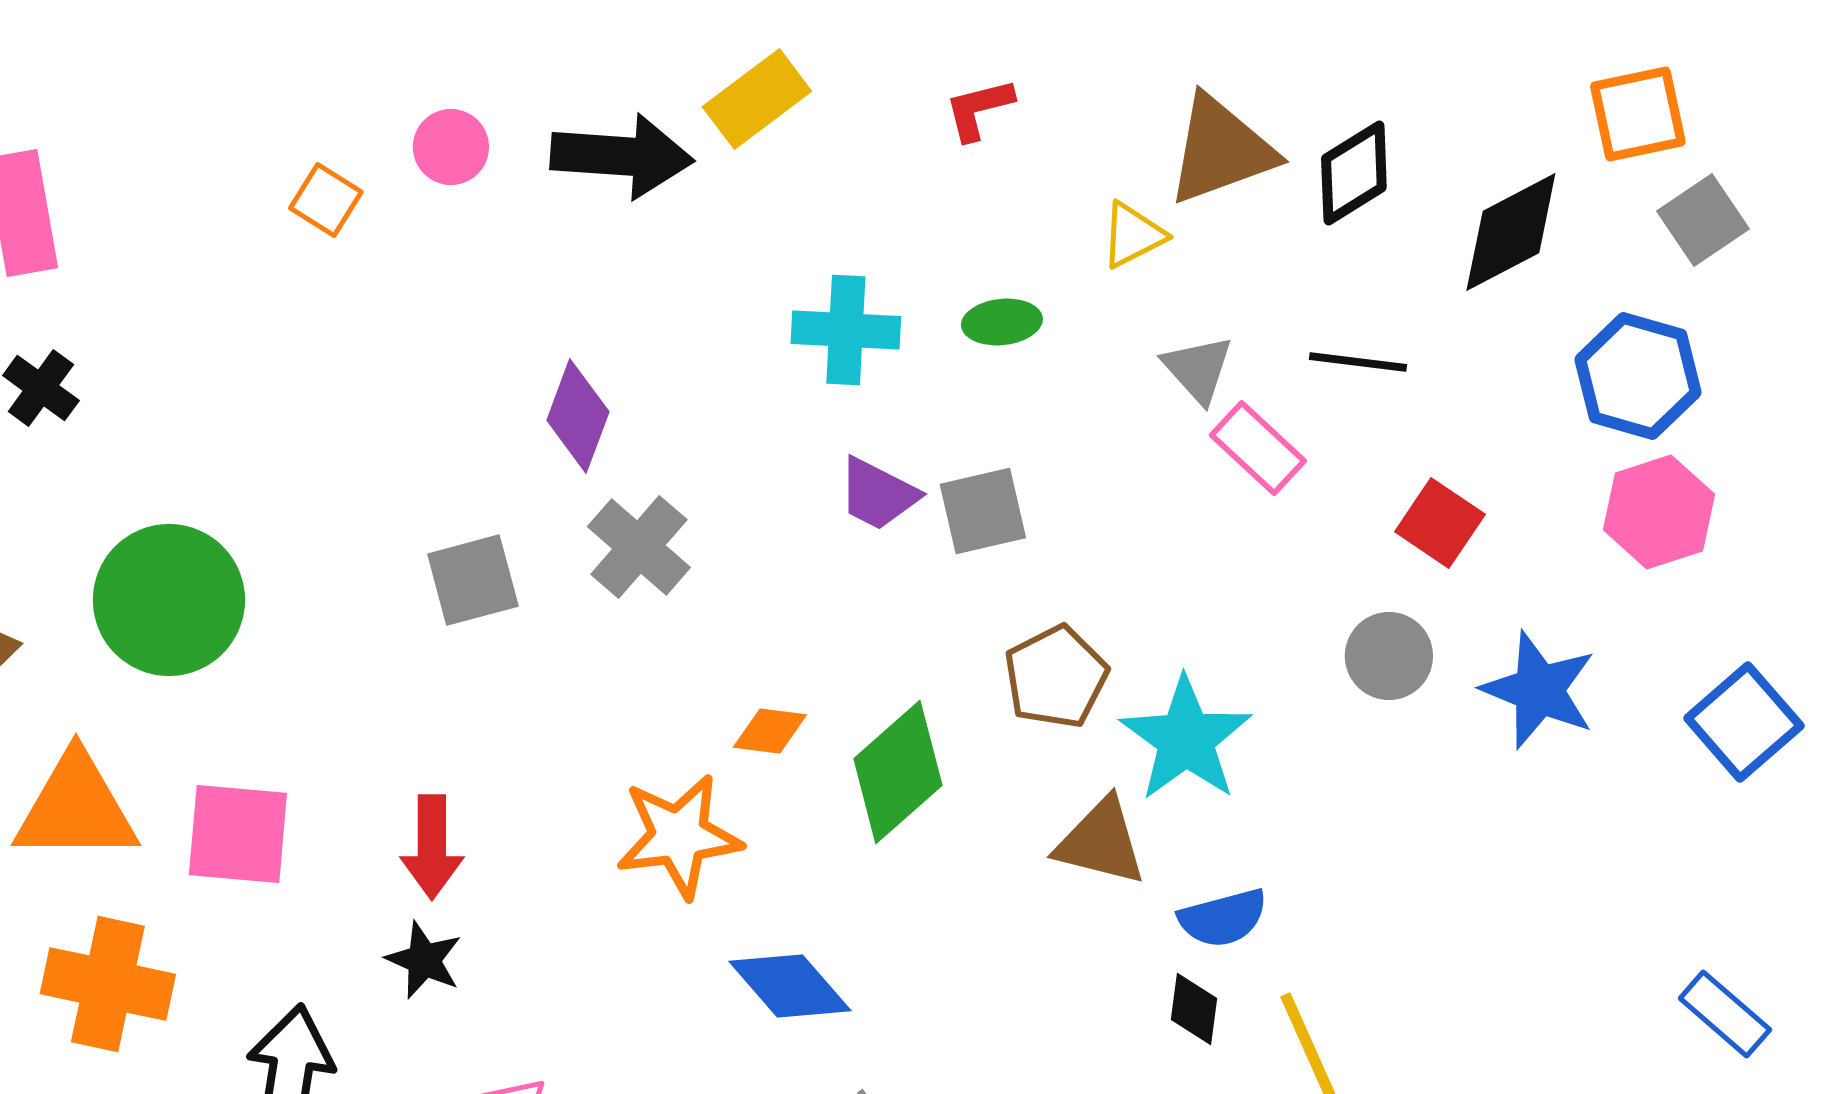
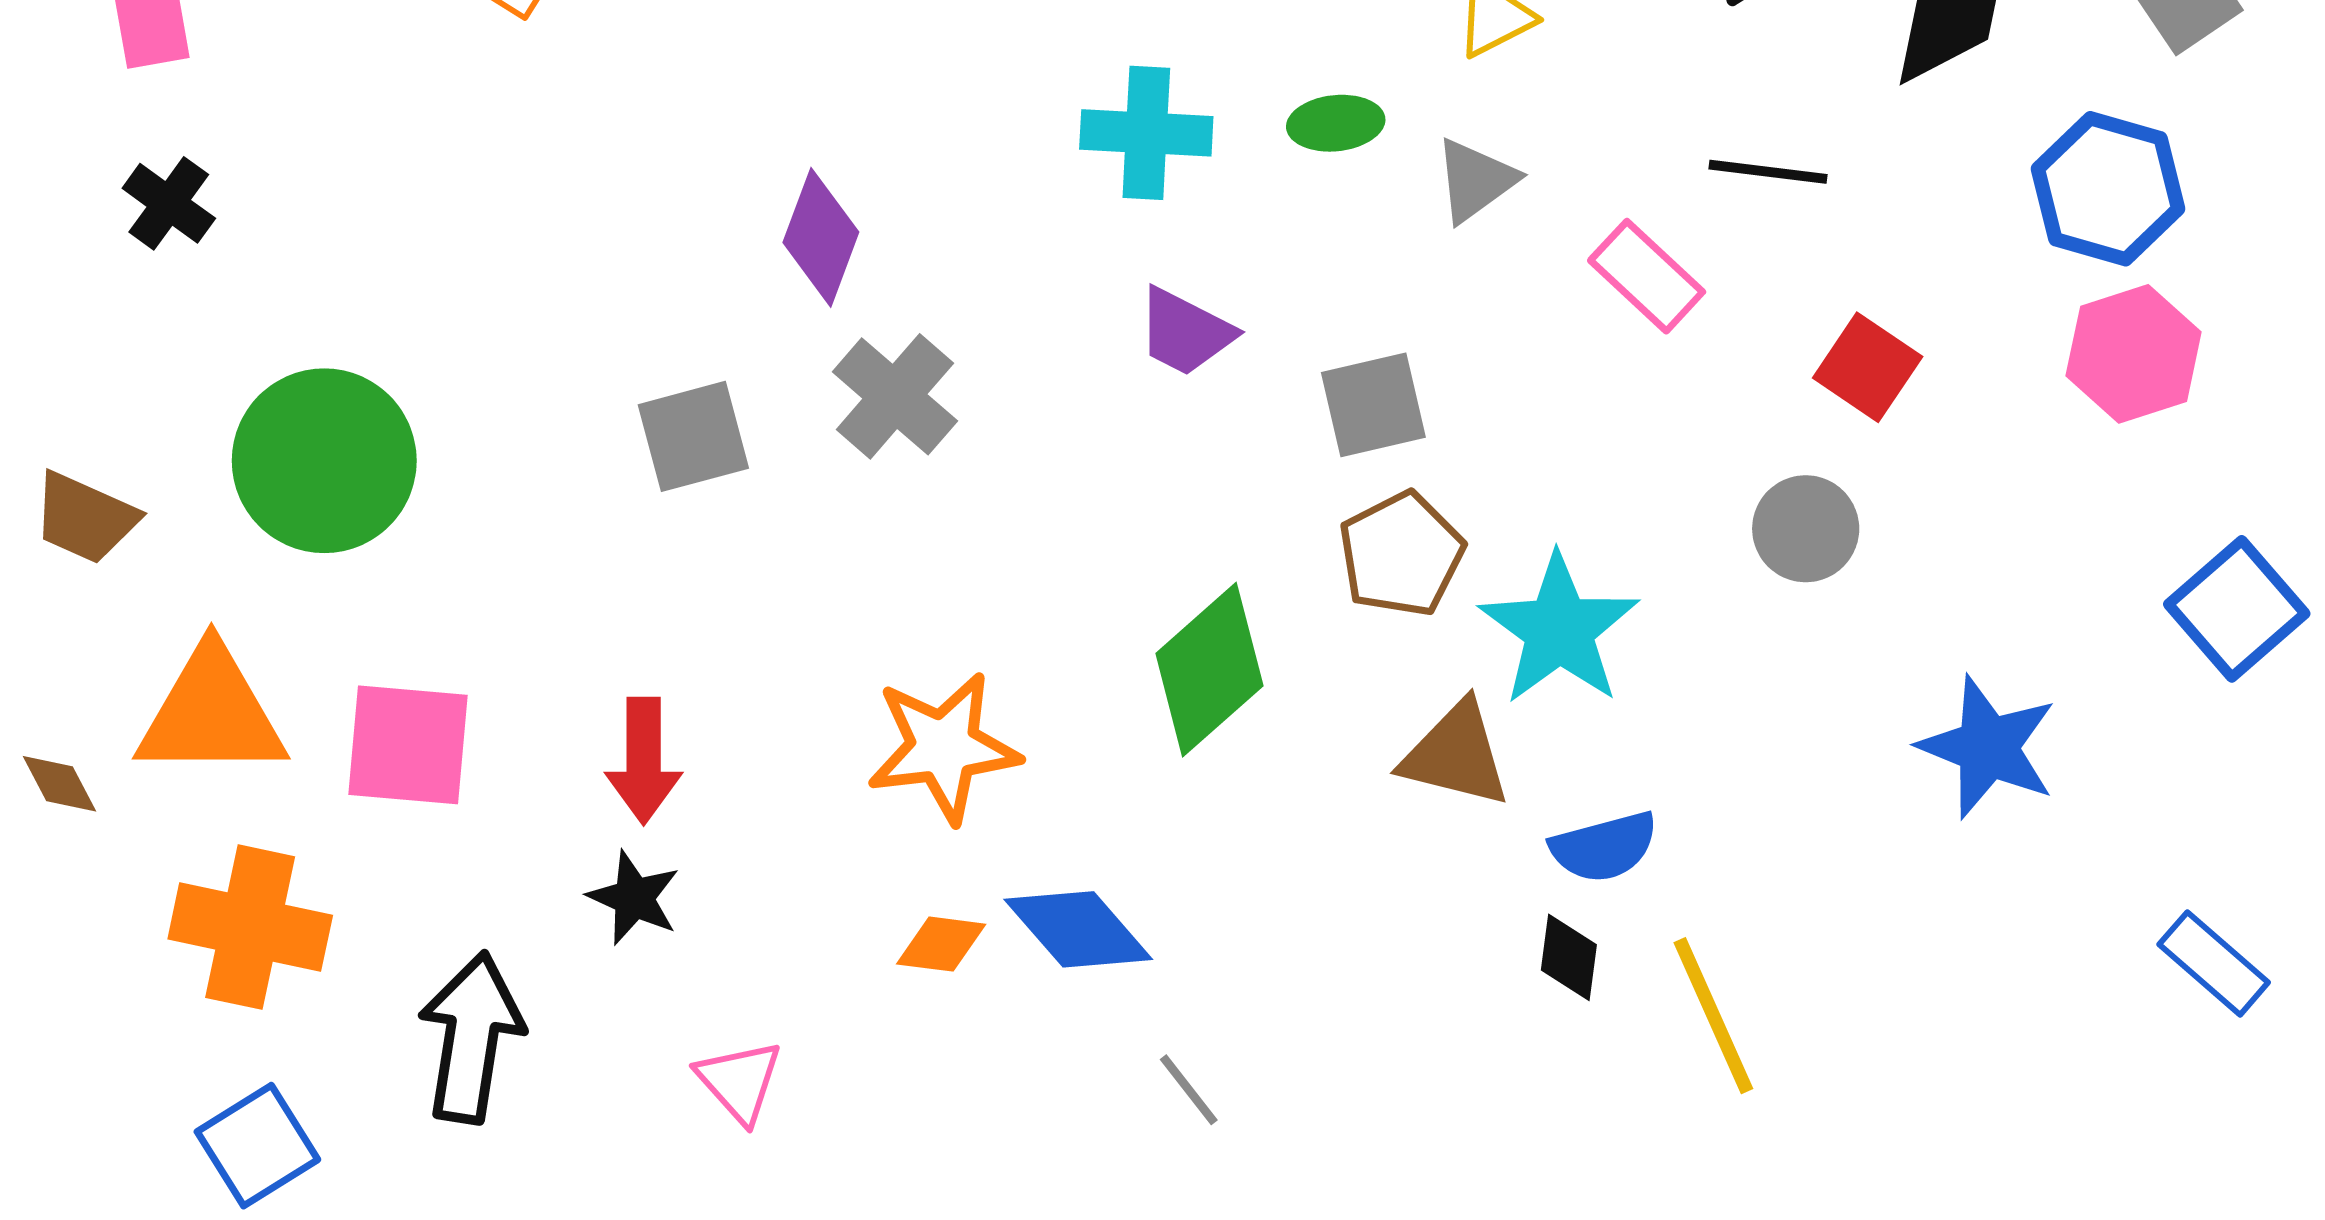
gray triangle: (1198, 369) -> (1475, 180), moved, turned 36
gray square: (983, 511) -> (1373, 405), moved
blue star: (1539, 690) -> (1988, 747), moved
orange diamond: (770, 731) -> (941, 944), moved

